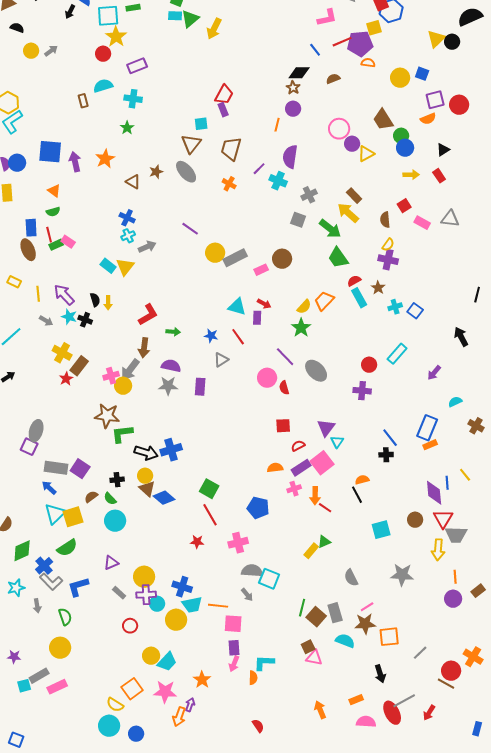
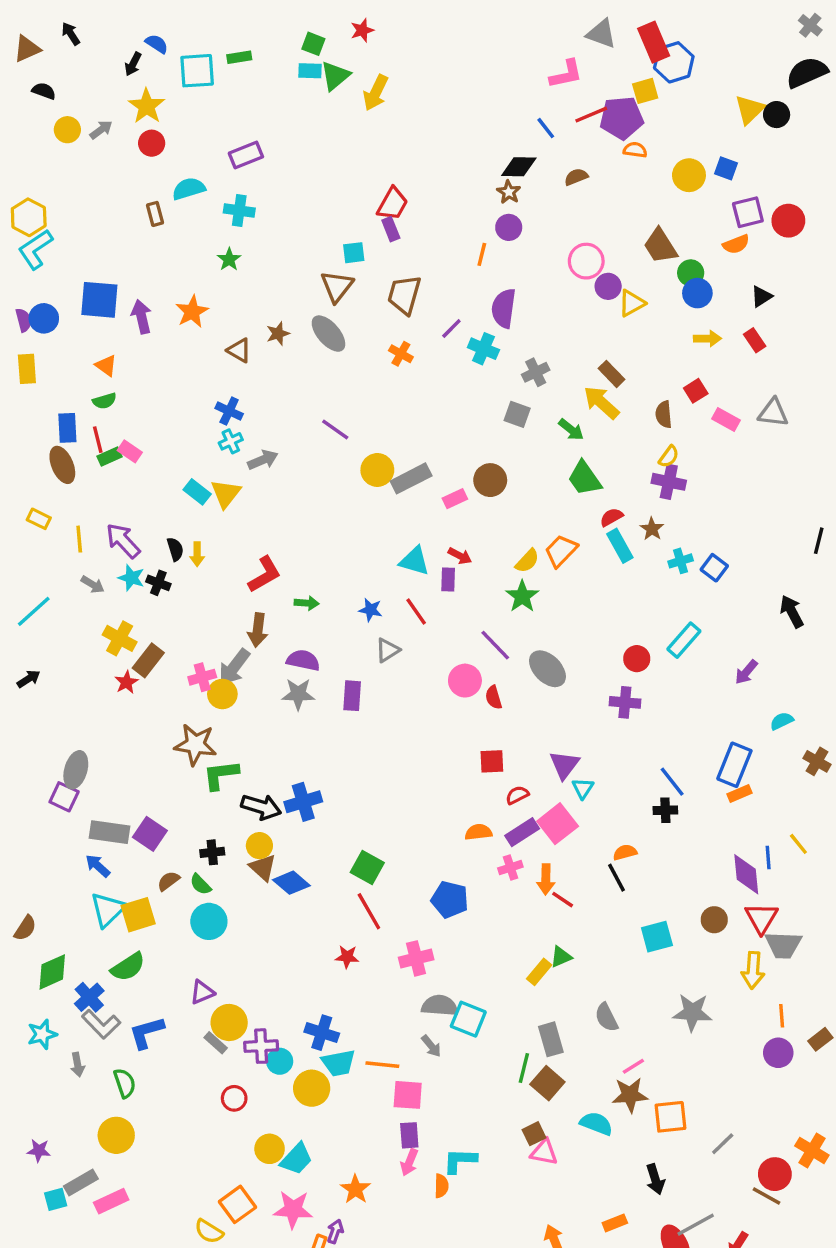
yellow star: (116, 37) -> (147, 106), moved
red circle: (103, 54) -> (152, 143), moved
green arrow: (330, 229) -> (571, 430), size x0.7
yellow circle: (144, 577) -> (229, 1022), moved
gray rectangle: (335, 613) -> (551, 1039), moved

